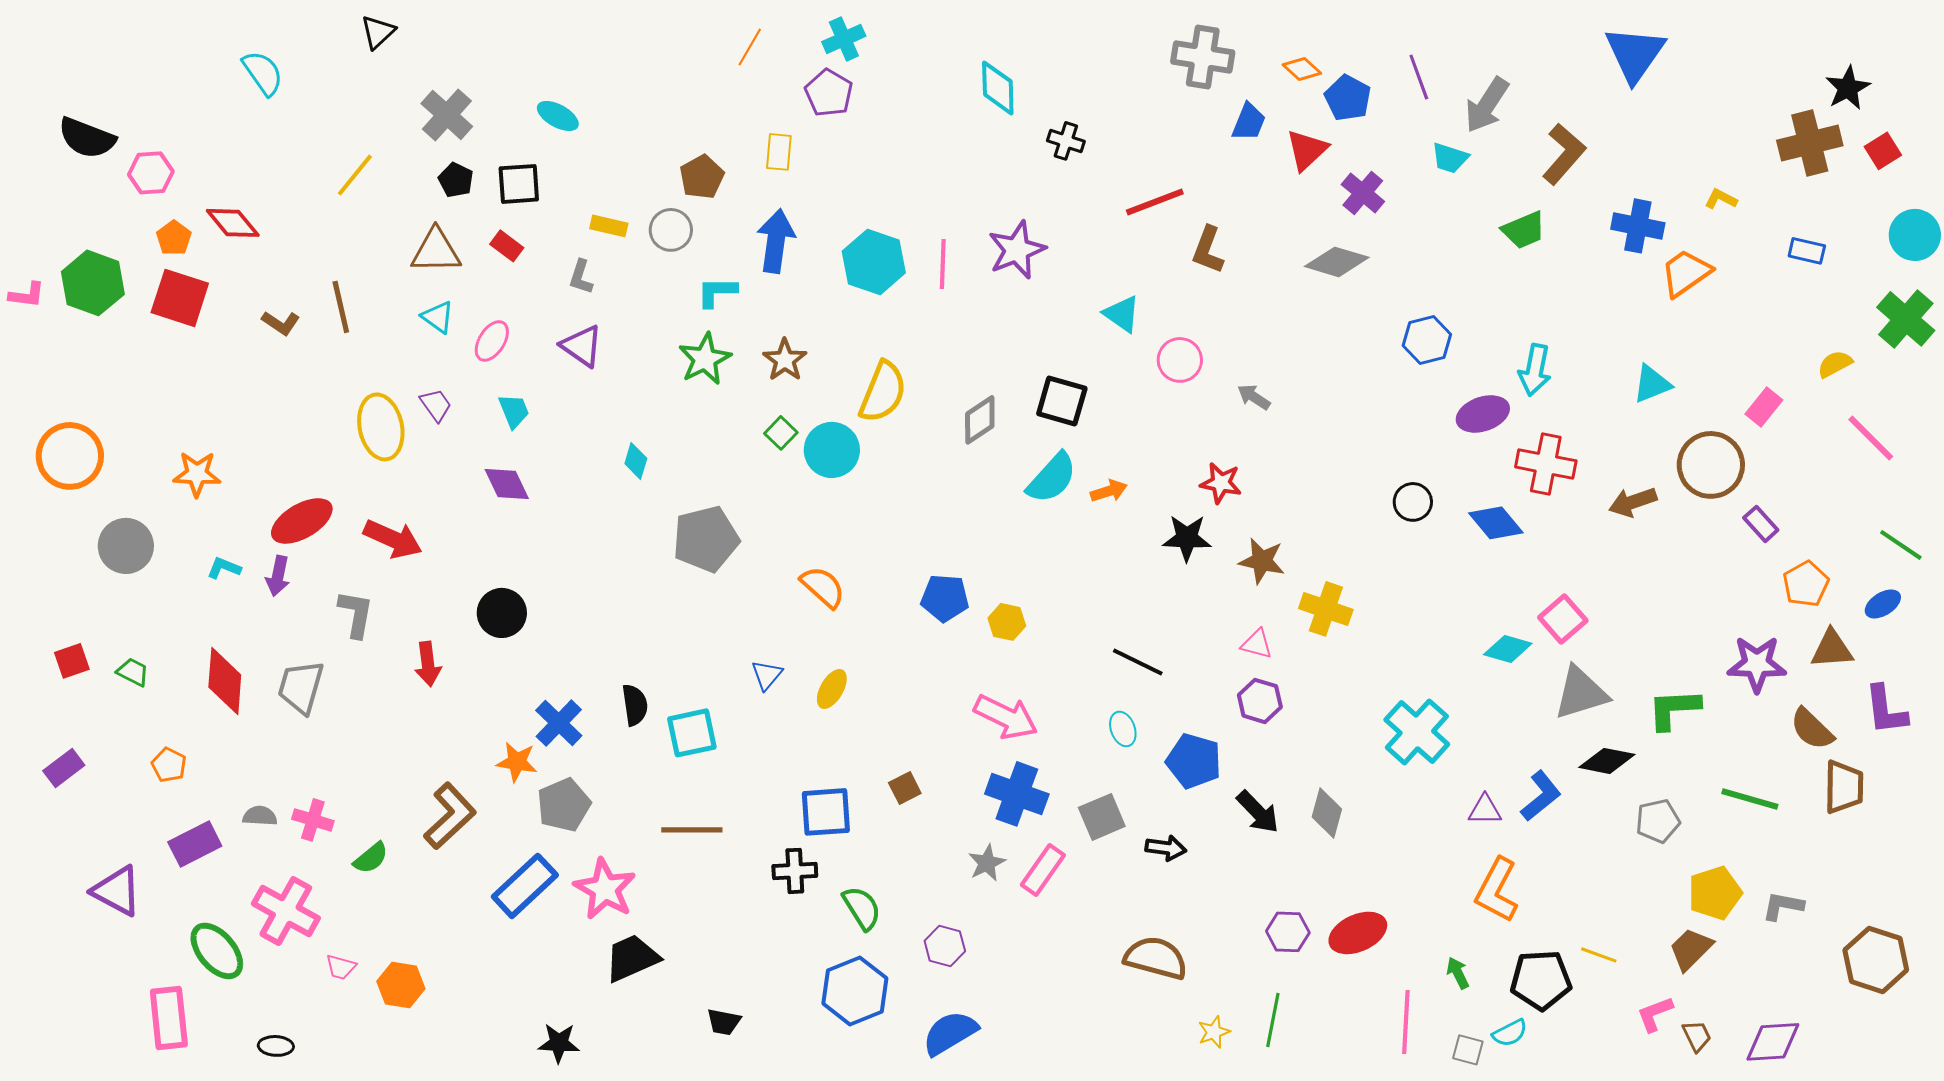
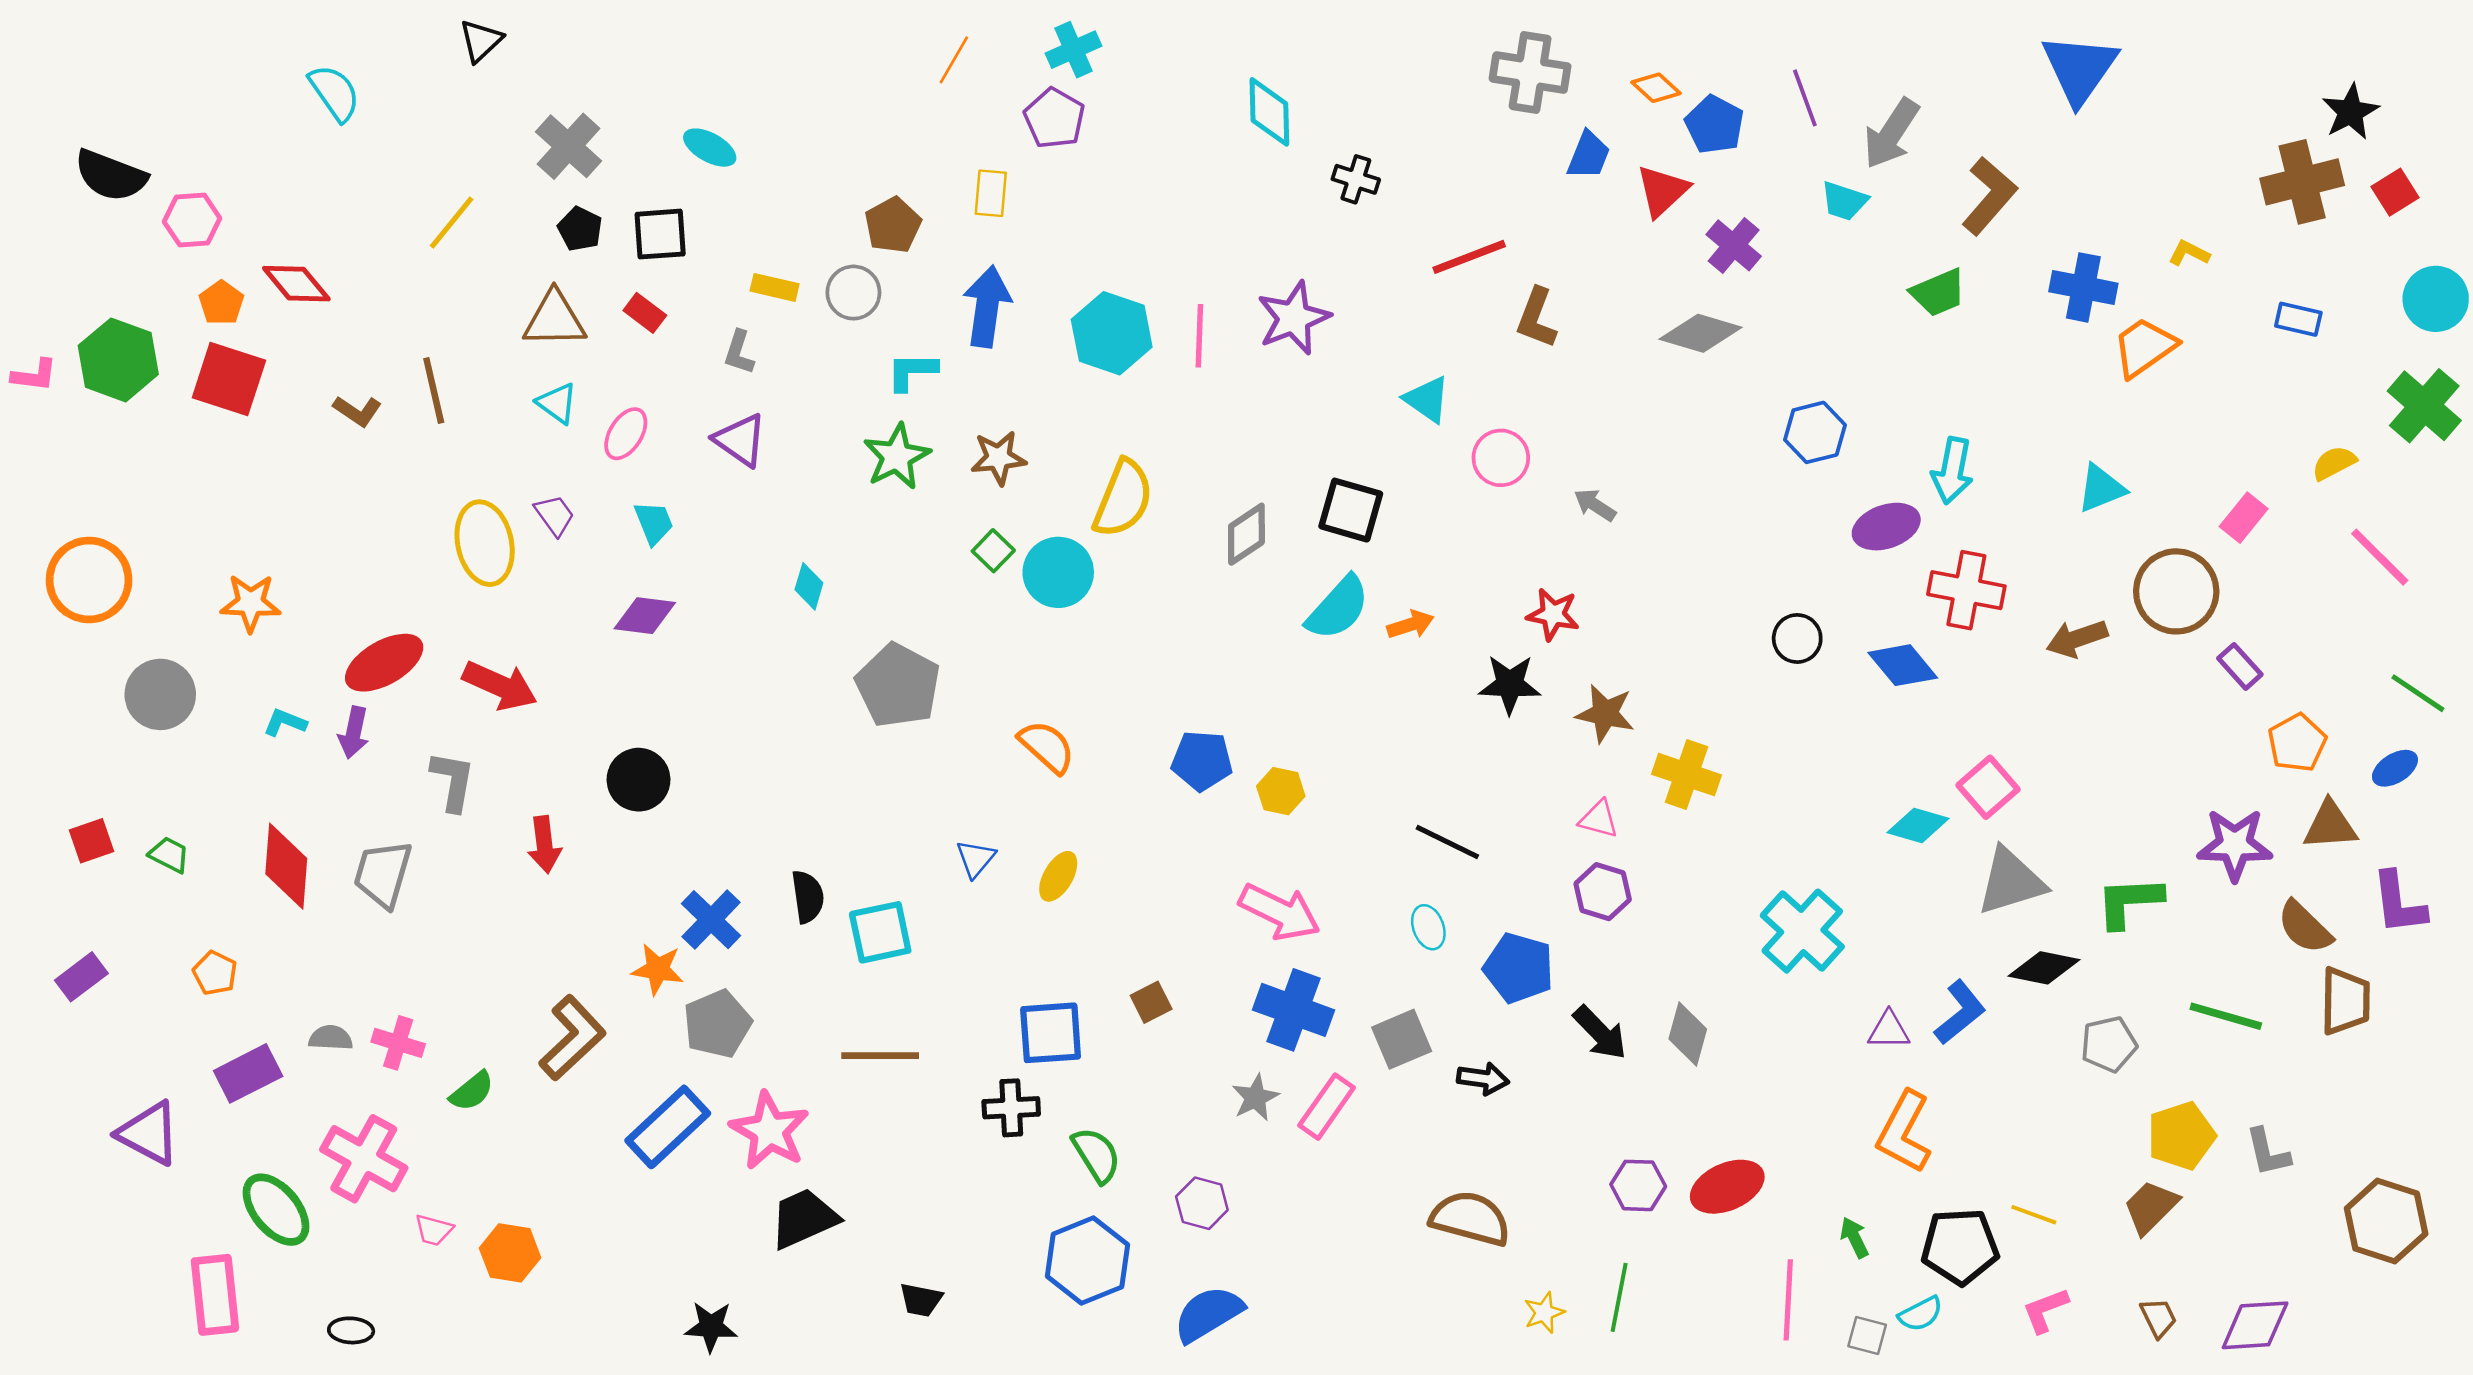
brown star: (785, 360) -> (998, 458), turned 30
purple diamond: (507, 484) -> (645, 616), turned -57
gray pentagon: (706, 539) -> (898, 686), turned -30
gray L-shape: (1783, 906) -> (2268, 1152), turned -114
pink L-shape: (1655, 1014) -> (2045, 1310), moved

